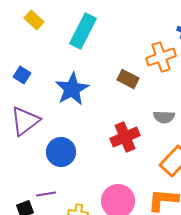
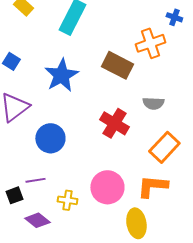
brown rectangle: (128, 79) -> (117, 65), size x1.4
red cross: (125, 137) -> (114, 123), turned -36

